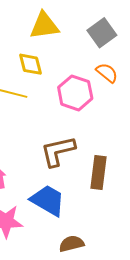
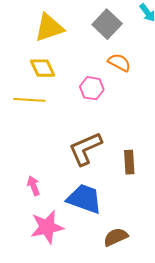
pink hexagon: (75, 93) -> (92, 88), size x0.7
brown rectangle: (99, 172) -> (129, 162), size x0.7

